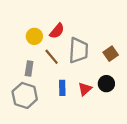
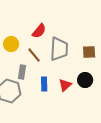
yellow circle: (34, 36) -> (11, 44), moved
brown square: (111, 54) -> (89, 52), turned 32
gray rectangle: (29, 69) -> (22, 72), moved

